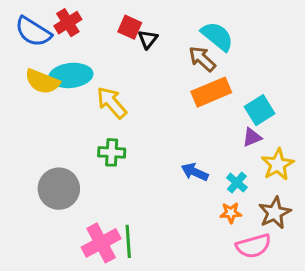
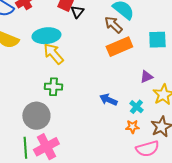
cyan ellipse: (71, 75) -> (46, 36), moved
cyan square: (260, 110) -> (157, 40), moved, turned 30
gray circle: (59, 189) -> (36, 116), moved
green line: (128, 241) -> (25, 148), moved

